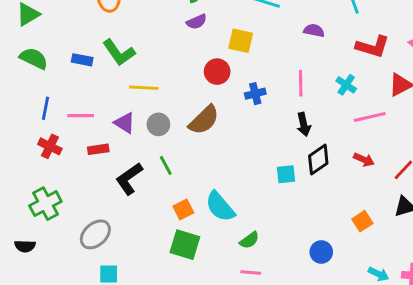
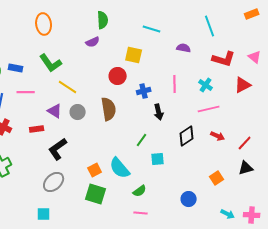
purple semicircle: (197, 22) -> (93, 42), moved
blue rectangle: (82, 60) -> (16, 68), moved
yellow line: (144, 88) -> (68, 87), turned 30
pink line: (81, 116) -> (26, 92), moved
pink line: (370, 117) -> (209, 109), moved
brown semicircle: (204, 120) -> (109, 109), turned -55
black arrow: (304, 124) -> (159, 112), moved
green line: (166, 165) -> (142, 140), moved, turned 64
cyan square: (286, 174) -> (158, 159), moved
gray ellipse: (95, 234) -> (54, 182), moved

